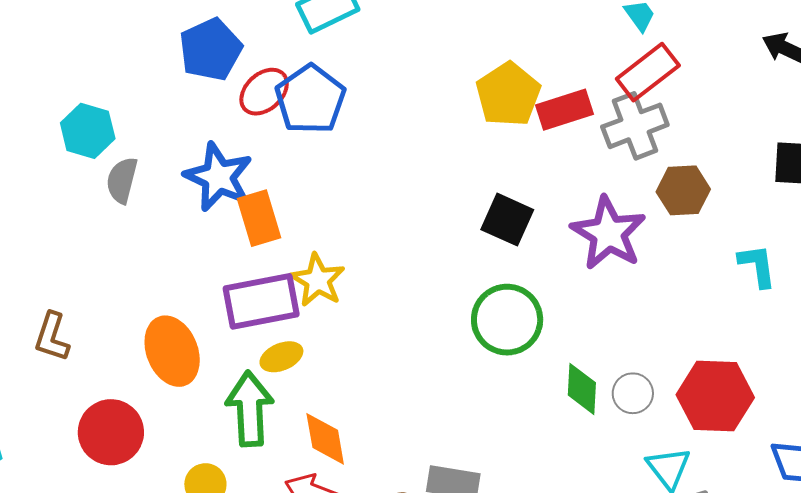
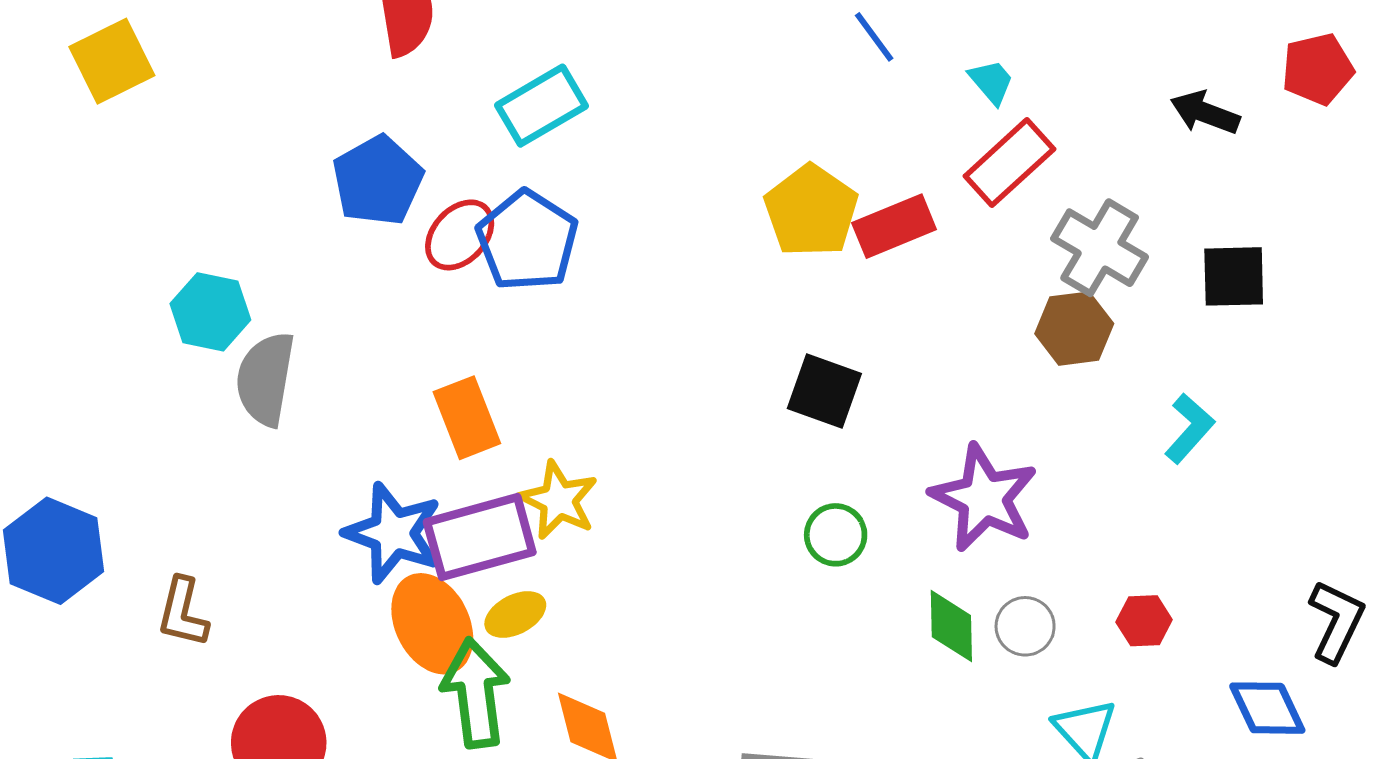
gray cross: (635, 126) -> (1100, 248), moved, turned -34
blue star: (218, 177) -> (393, 533), moved
gray semicircle: (122, 180) -> (265, 379), size x1.4
purple star: (608, 233) -> (984, 498), moved
cyan L-shape: (757, 266) -> (1189, 428), turned 54
green circle: (507, 320) -> (836, 535), size x0.6
orange ellipse: (172, 351) -> (432, 624), moved
red hexagon: (715, 396) -> (1144, 621), size x0.5

